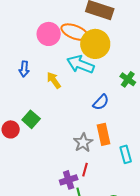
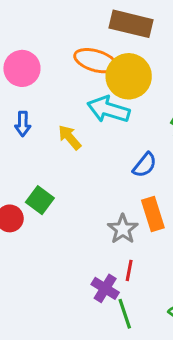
pink circle: (49, 34) -> (22, 68), moved
purple cross: (69, 180) -> (105, 288), turned -36

